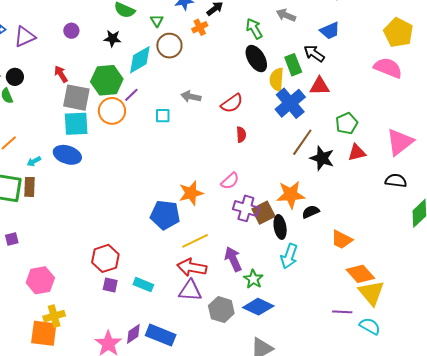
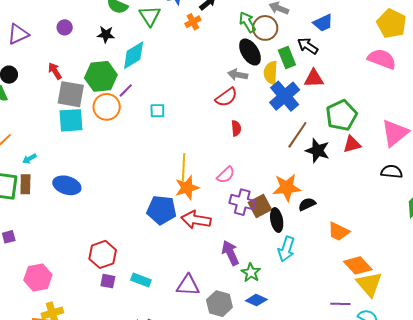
green triangle: (157, 21) -> (150, 16), size x1.6
brown circle: (169, 46) -> (265, 28), moved
gray arrow: (191, 97) -> (238, 75), moved
green pentagon: (347, 123) -> (341, 115), size x1.4
blue ellipse: (67, 155) -> (67, 185), moved
yellow line: (195, 241) -> (184, 167), moved, turned -60
red arrow: (192, 267) -> (196, 220), moved
blue diamond: (258, 307) -> (256, 300), size x0.7

